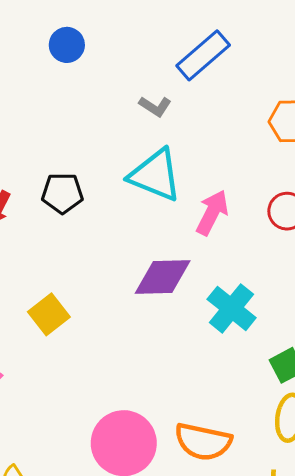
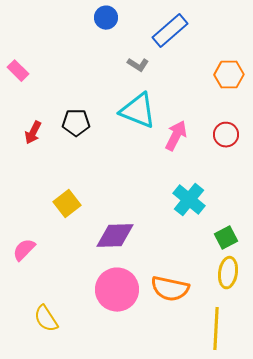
blue circle: (67, 45) -> (106, 18), moved
purple diamond: (163, 277) -> (115, 236), moved

